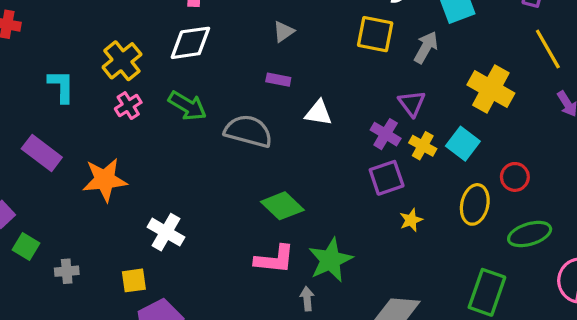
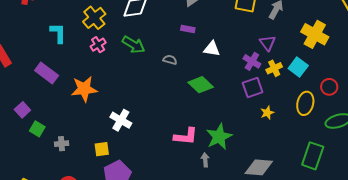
gray semicircle: (248, 131) -> (170, 60), size x0.5
yellow cross: (423, 146) -> (274, 68), turned 35
green diamond: (282, 206) -> (201, 85), moved

